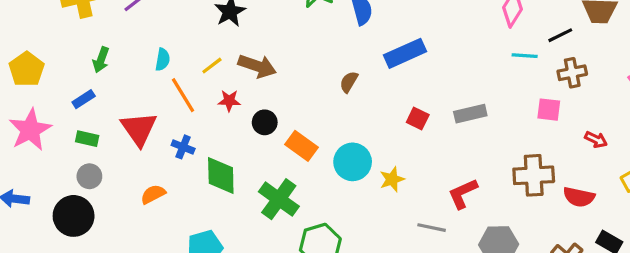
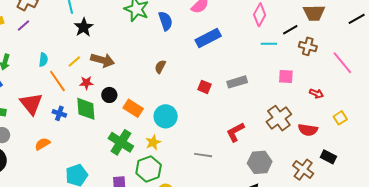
blue rectangle: (405, 53) -> (208, 38), moved
brown cross: (572, 73) -> (308, 46), moved, turned 30
brown cross: (534, 175) -> (279, 118), turned -30
green diamond: (221, 176) -> (86, 109), moved
yellow star: (392, 179) -> (153, 142), moved
gray line: (432, 228) -> (203, 155), moved

